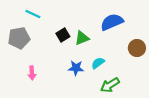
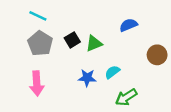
blue semicircle: (112, 22) -> (128, 25), size x0.7
gray pentagon: (19, 38) -> (40, 43), moved, turned -30
pink arrow: (32, 73) -> (37, 84), size x1.5

